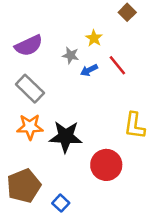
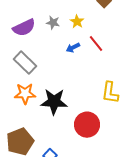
gray star: (71, 55) -> (53, 23), moved

